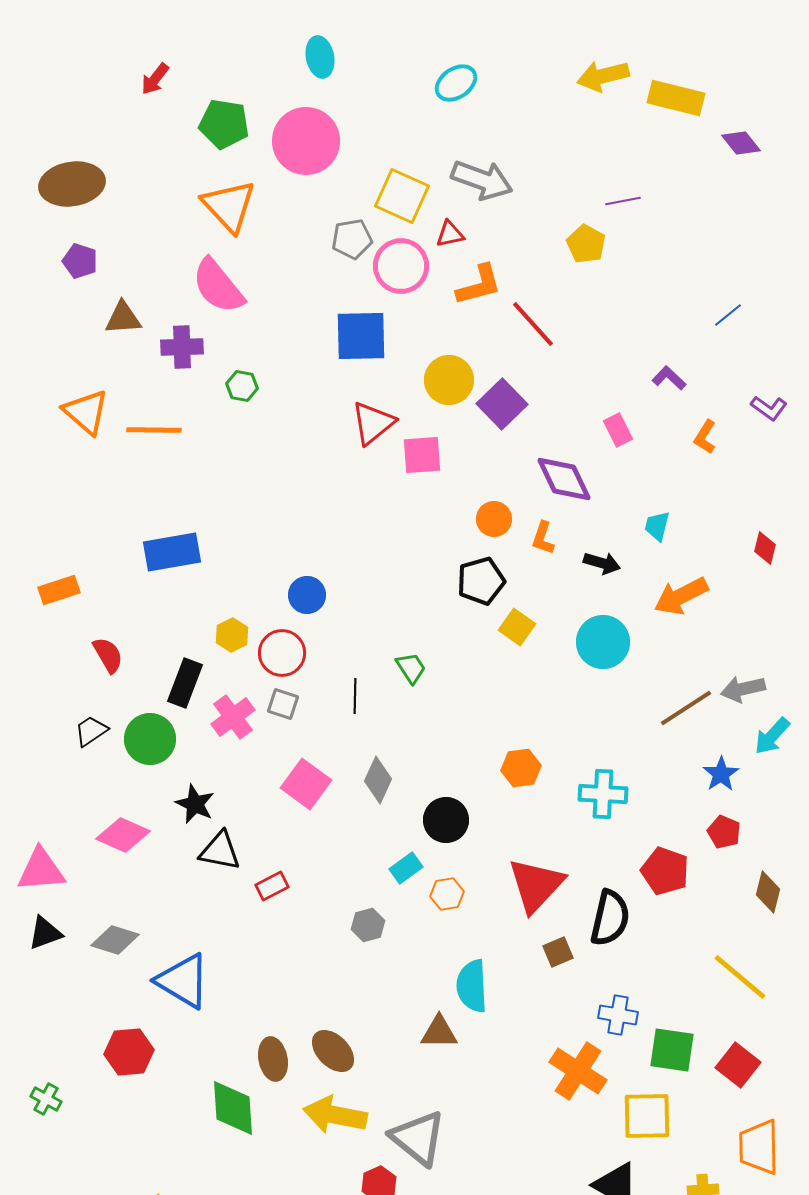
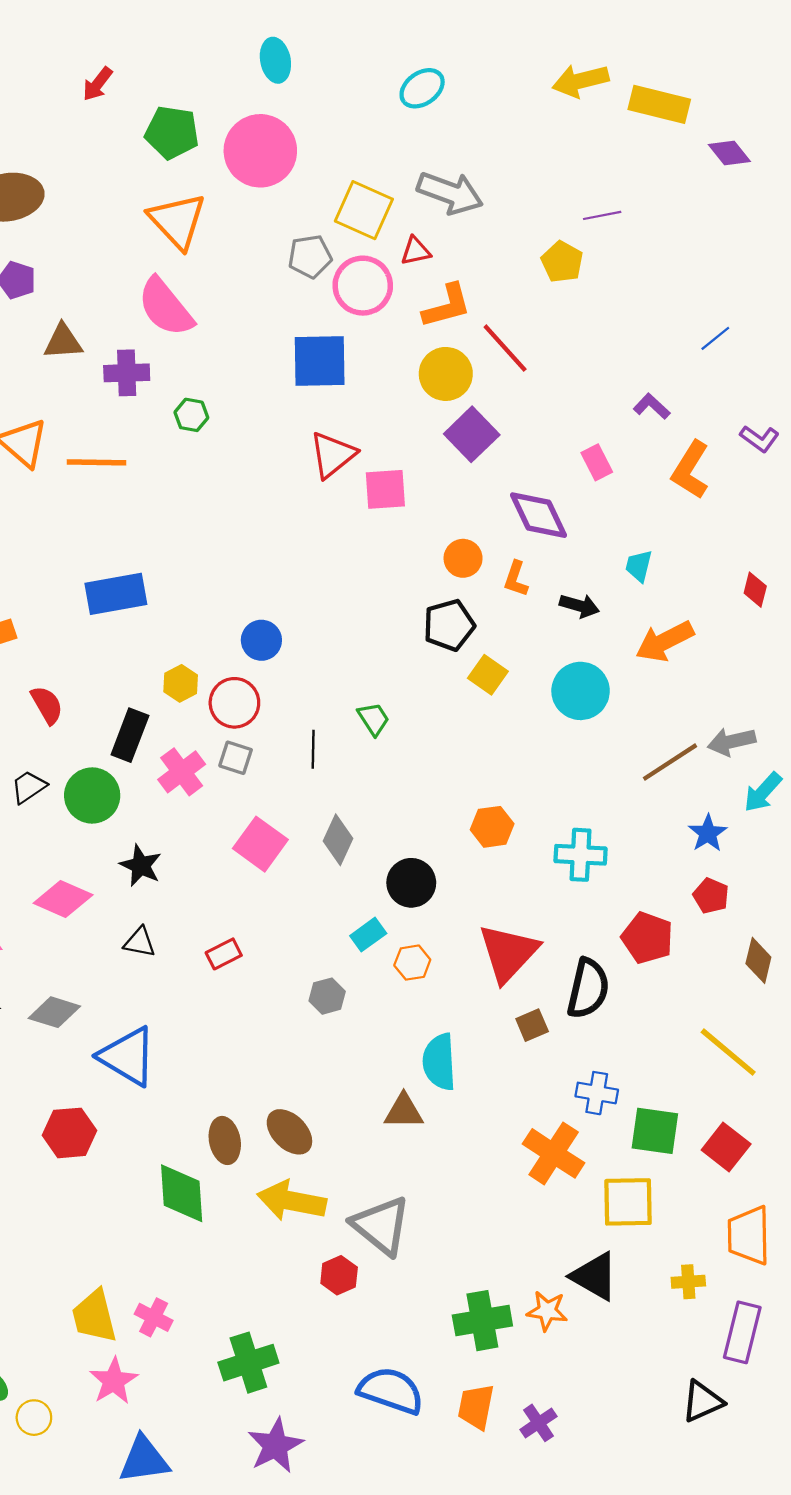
yellow circle: (449, 380) -> (446, 374), moved
orange L-shape: (705, 437) -> (691, 470), size x1.6
black triangle: (220, 851) -> (140, 942), moved, size x0.7

